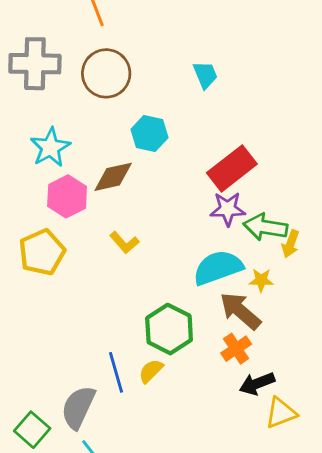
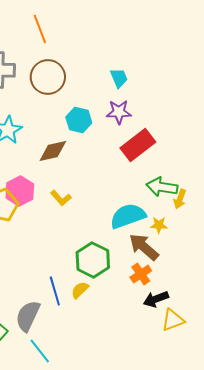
pink hexagon: (67, 196) -> (20, 191), moved
purple star: (228, 209) -> (119, 112), moved

